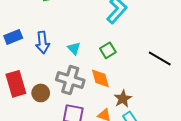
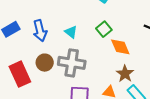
orange diamond: (100, 78) -> (120, 47), moved
brown circle: (41, 93) -> (45, 63), moved

